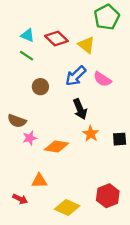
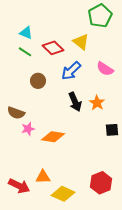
red diamond: (56, 39) -> (53, 48), moved
pink semicircle: (102, 79) -> (105, 69), moved
orange star: (91, 134) -> (97, 103), moved
orange triangle: (39, 181) -> (43, 177), moved
red arrow: (20, 199) -> (19, 186), size x1.5

